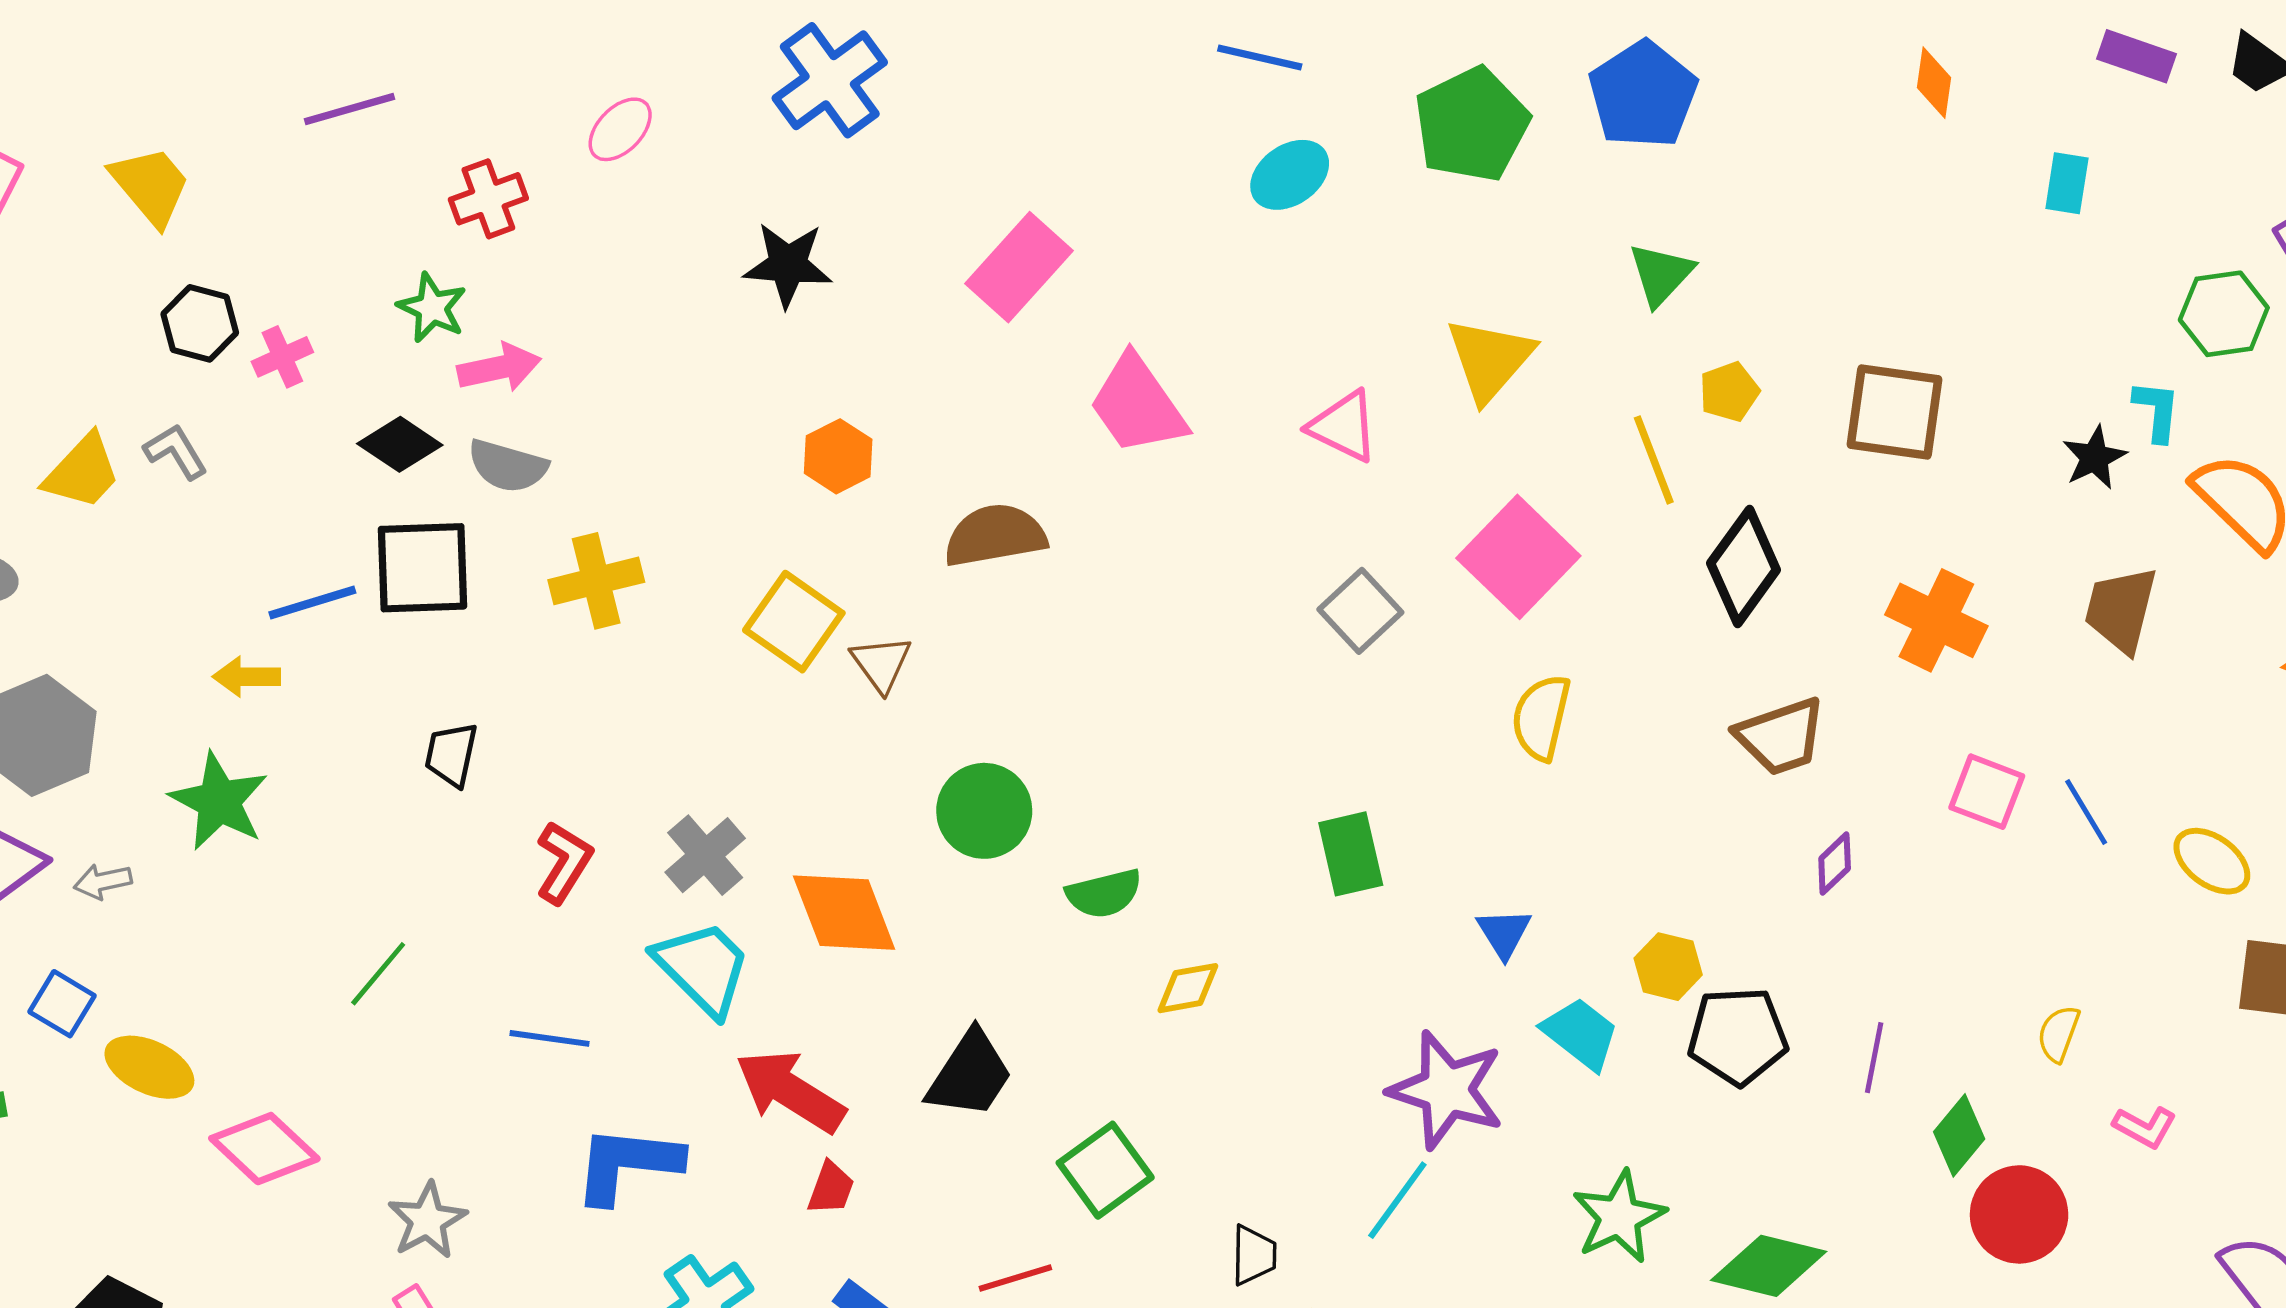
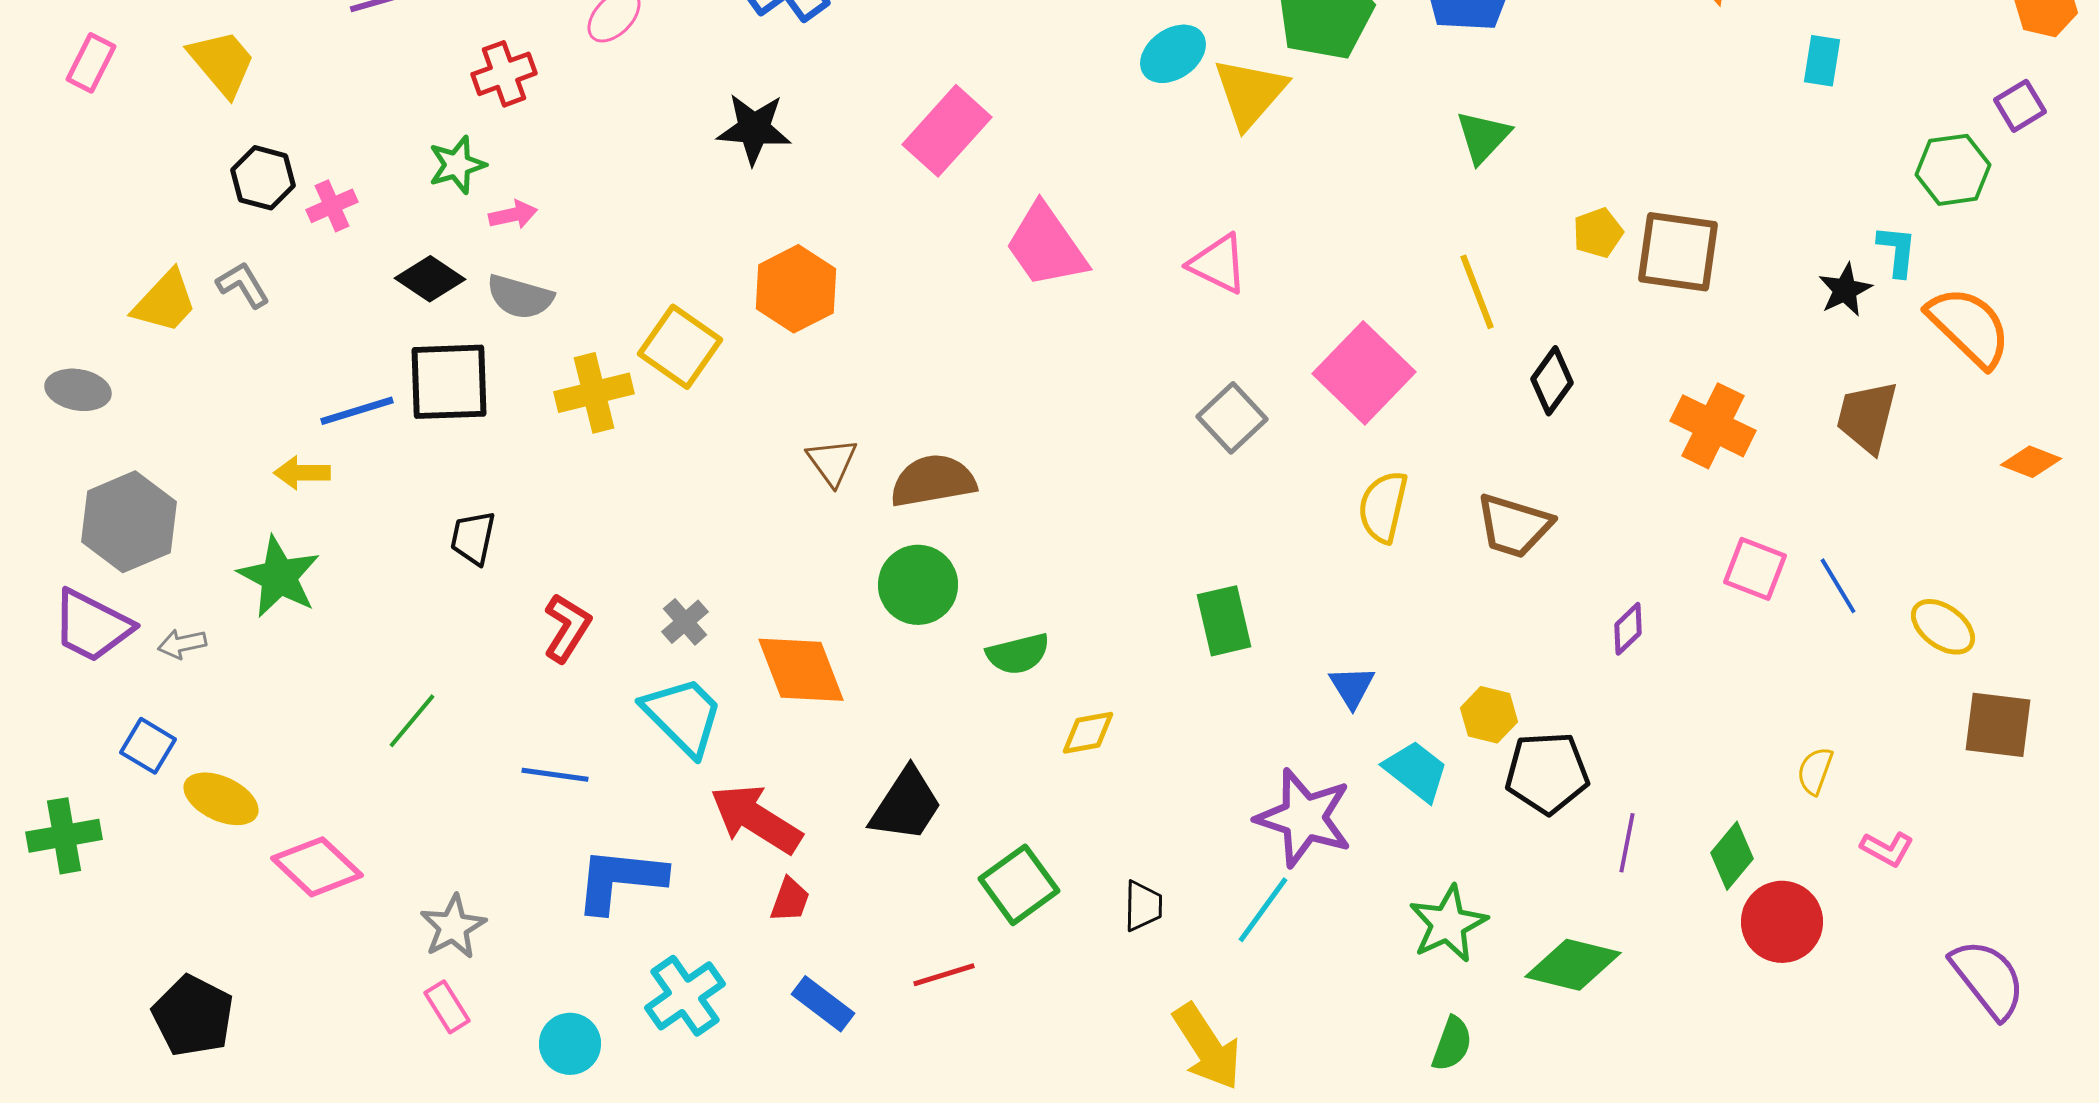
green star: (432, 308) -> (457, 165), turned 30
yellow triangle: (1490, 359) -> (1250, 93), moved
pink arrow: (499, 368) -> (513, 215), size x0.7
yellow pentagon: (1729, 392) -> (1598, 233), moved
orange hexagon: (838, 456) -> (796, 289), size x1.4
brown semicircle: (995, 535) -> (933, 481), moved
black diamond: (1744, 567) -> (1552, 381), size x0.7
yellow square: (794, 622) -> (680, 347), moved
brown trapezoid: (1781, 737) -> (1514, 526), moved, turned 36
gray cross: (705, 855) -> (685, 622), size x0.7
purple line: (1874, 1058) -> (1627, 843), moved
black trapezoid: (1254, 1255) -> (1143, 906), moved

